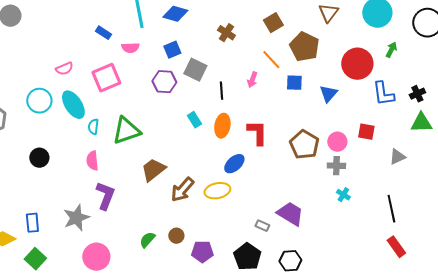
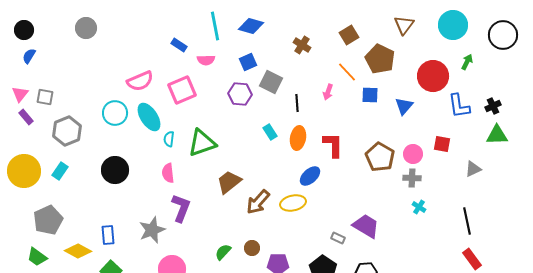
pink semicircle: (64, 69) -> (140, 81), size x1.5
black circle: (39, 158) -> (115, 170), size x1.4

